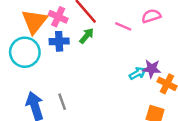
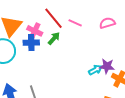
pink cross: (58, 17) -> (35, 31), moved
pink line: (123, 26) -> (75, 23), moved

